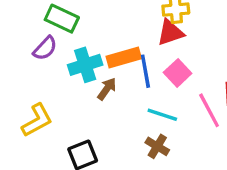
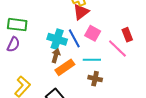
orange rectangle: (124, 57) -> (65, 67), moved
cyan cross: (85, 65) -> (57, 39), moved, turned -36

